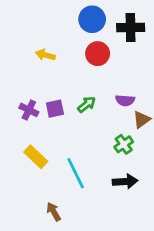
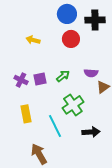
green cross: (124, 144) -> (73, 105), moved, size x1.5
yellow rectangle: (36, 157) -> (26, 114), turned 36
brown arrow: (54, 212) -> (39, 154), size x1.5

